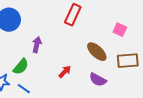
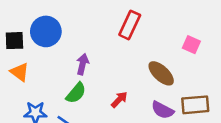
brown rectangle: (128, 61) -> (195, 105), moved
green semicircle: (21, 67) -> (76, 93), moved

